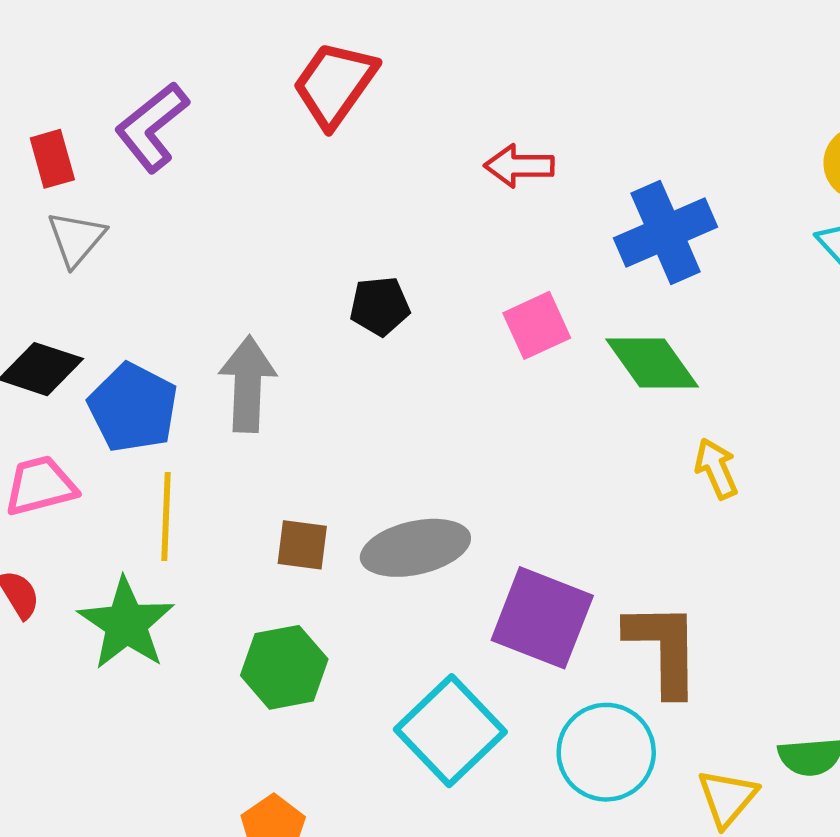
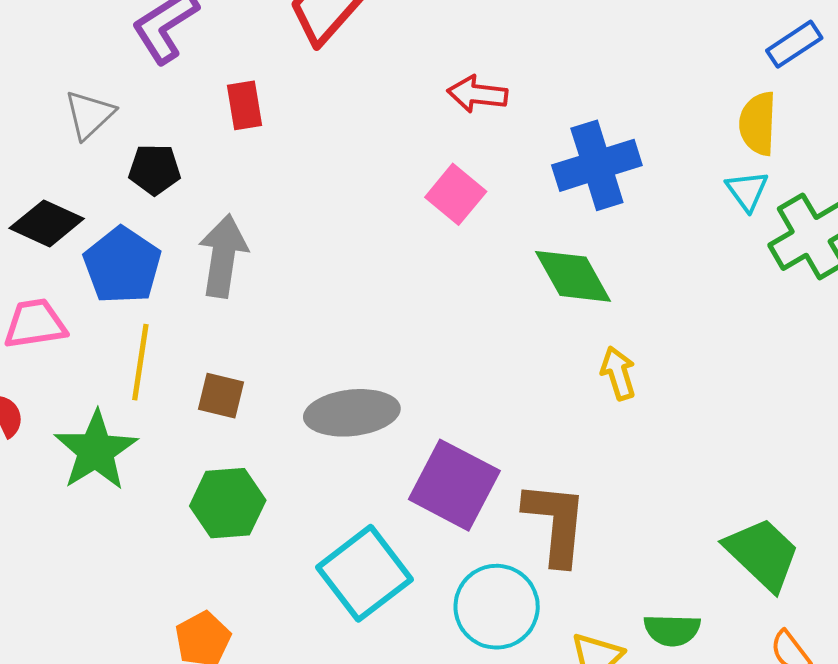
red rectangle: (52, 159) -> (245, 105), moved
black pentagon: (380, 306) -> (155, 169), moved
pink square: (537, 325) -> (456, 194), moved, turned -32
brown square: (302, 545) -> (221, 396), moved

